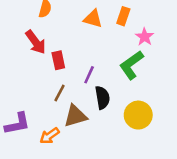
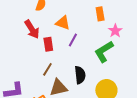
orange rectangle: (123, 16) -> (100, 14), turned -32
orange triangle: (93, 19) -> (63, 23), moved
purple line: (89, 75) -> (73, 40), moved

